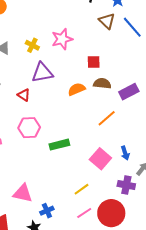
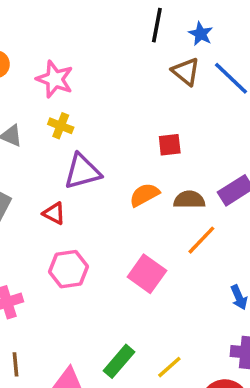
pink star: (62, 39) -> (55, 79), moved, turned -30
brown semicircle: (102, 83) -> (189, 200), moved
green rectangle: (59, 145) -> (119, 361), moved, turned -30
pink square: (100, 159) -> (147, 274), moved

